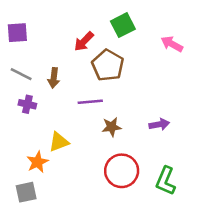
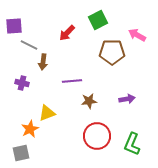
brown pentagon: (108, 65) -> (112, 52), moved, turned -30
gray line: (21, 74) -> (29, 45), moved

